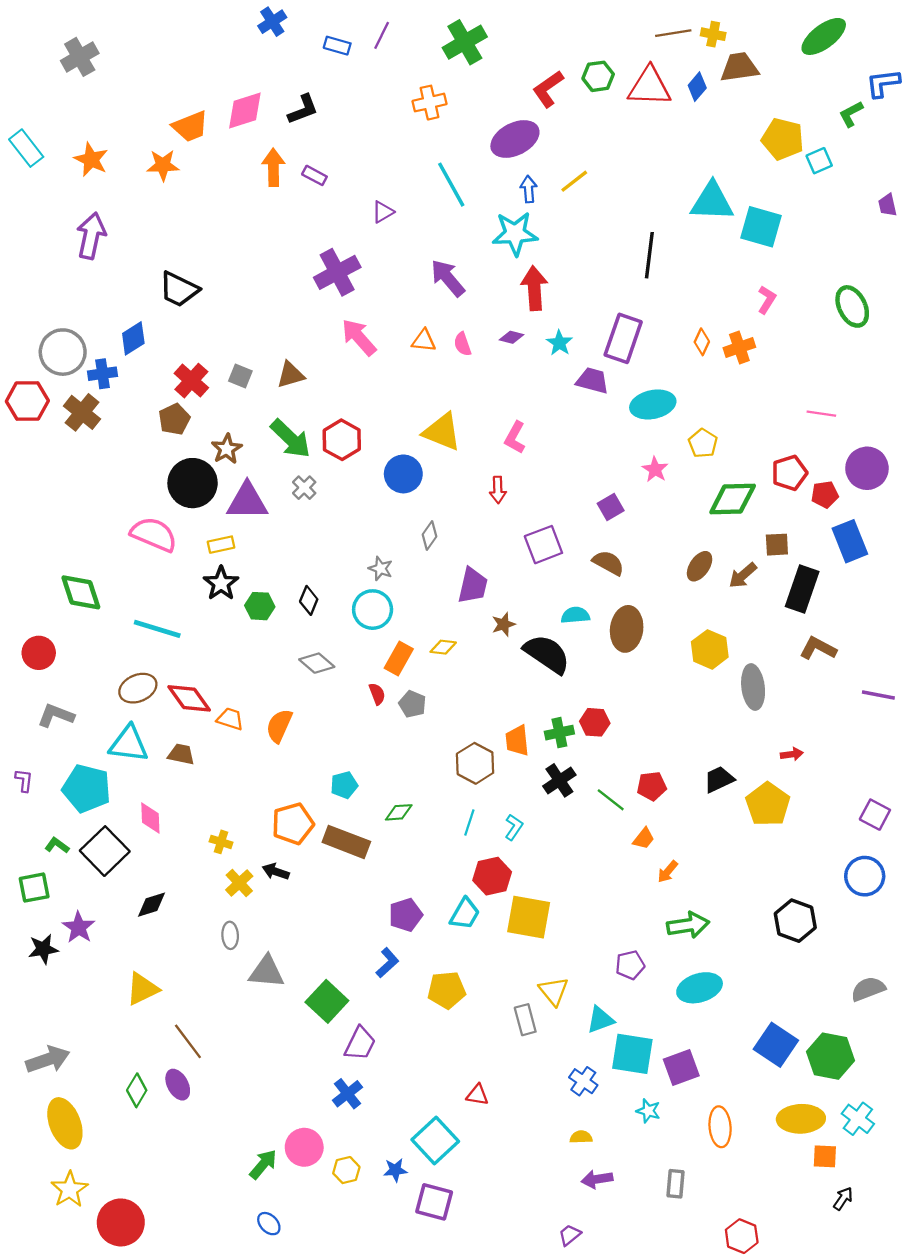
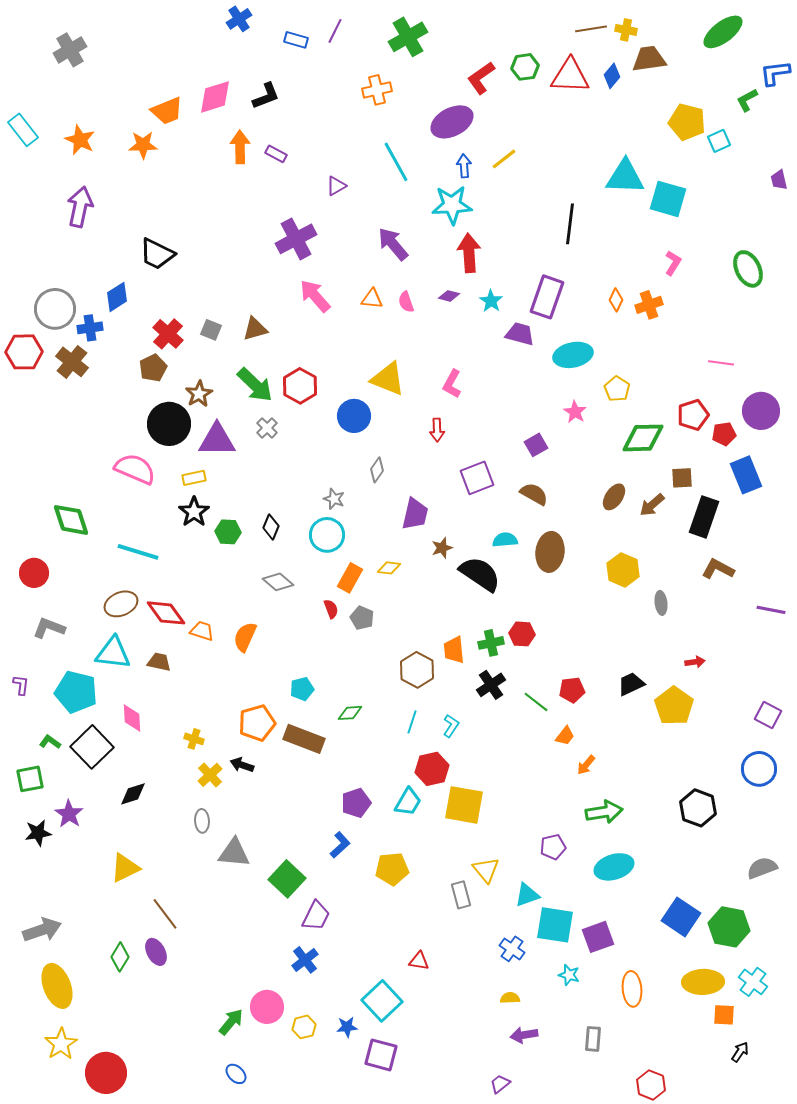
gray ellipse: (753, 687) -> (661, 603), size x0.6

